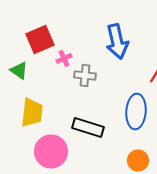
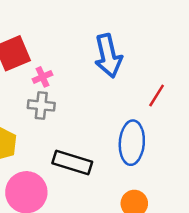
gray cross: (85, 76) -> (41, 105), moved

